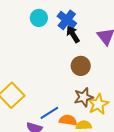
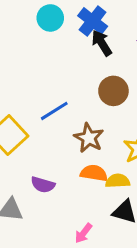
brown star: (84, 97) -> (89, 138), moved, turned -30
blue line: (49, 113) -> (54, 111), moved

